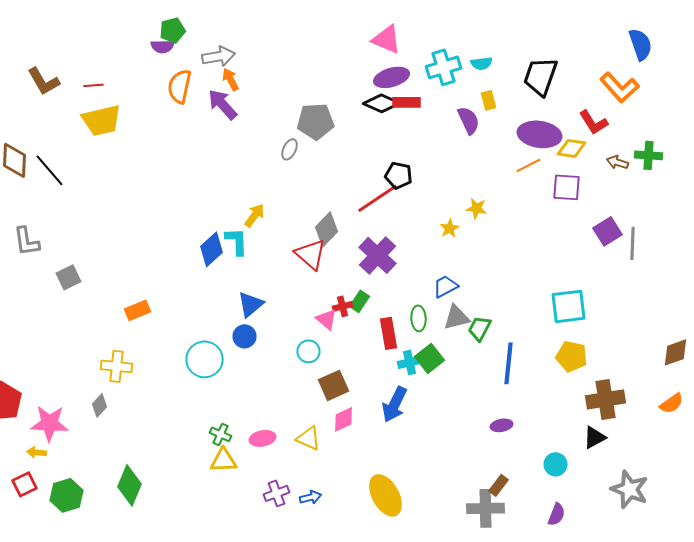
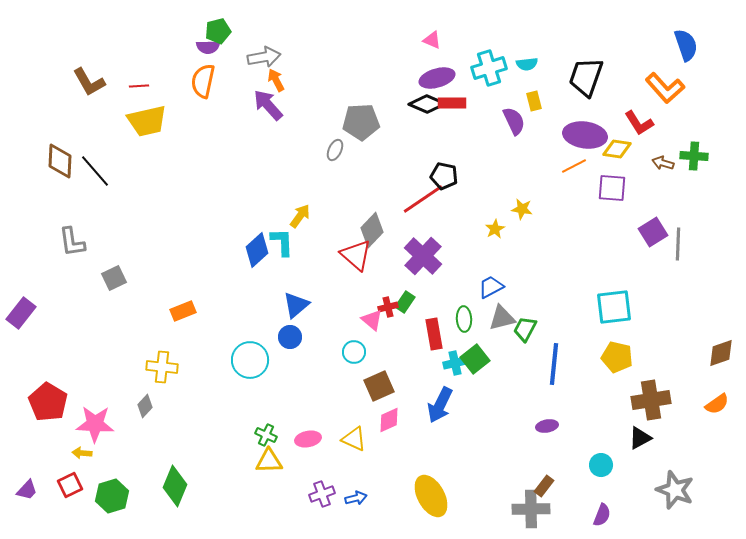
pink triangle: (386, 39) -> (432, 40), size x0.6
orange semicircle: (180, 86) -> (203, 81), moved

